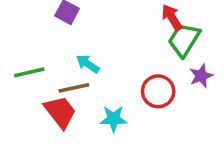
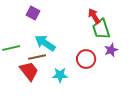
green trapezoid: (184, 40) -> (101, 29), turned -50
cyan arrow: (88, 64) -> (45, 43), size x1.5

